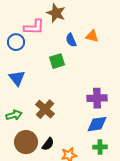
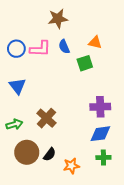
brown star: (56, 13) -> (58, 19), turned -30
pink L-shape: (34, 27) -> (40, 49), moved
blue semicircle: (71, 40) -> (64, 47), moved
green square: (57, 61) -> (85, 63), moved

